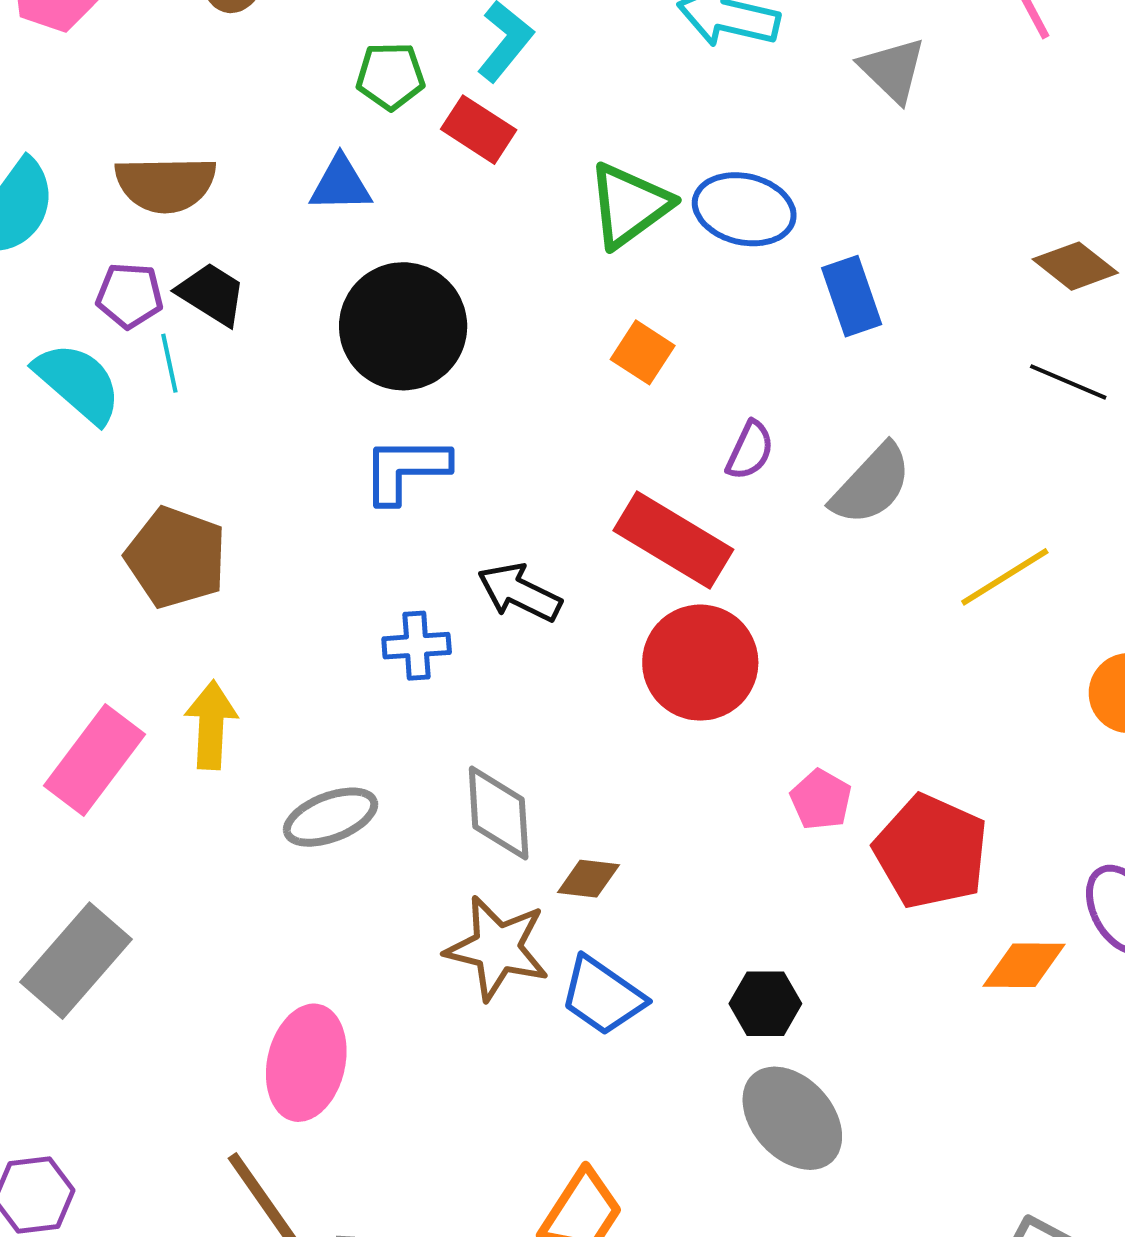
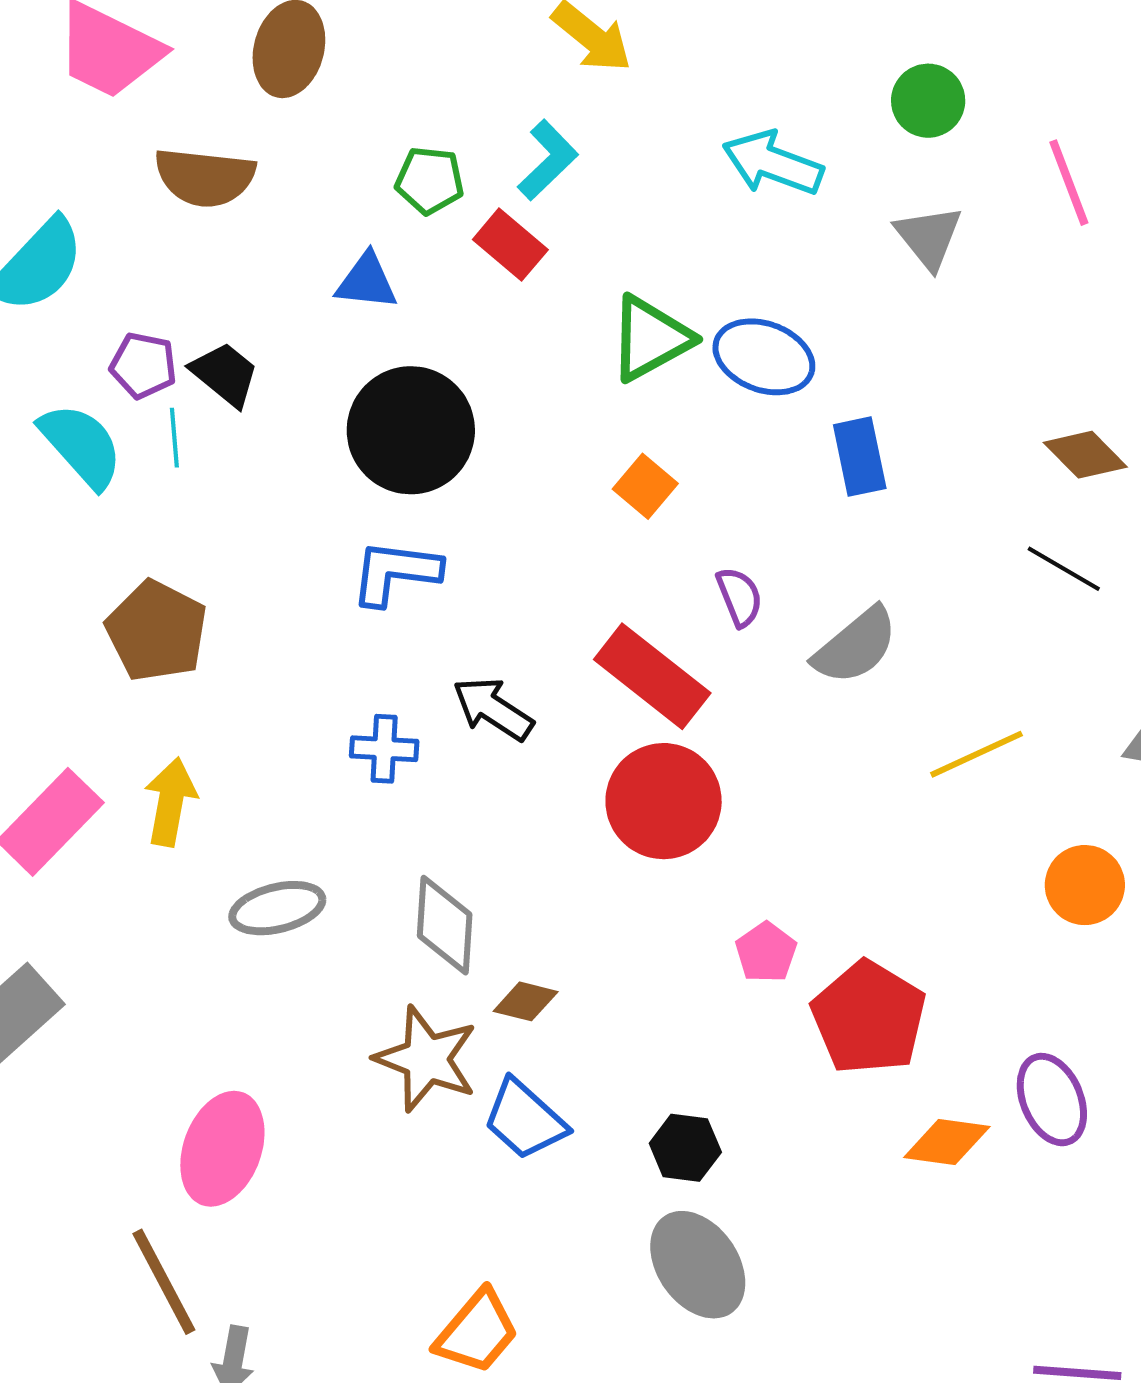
brown semicircle: (166, 184) -> (205, 177), moved
purple semicircle: (750, 450) -> (739, 597), turned -54

